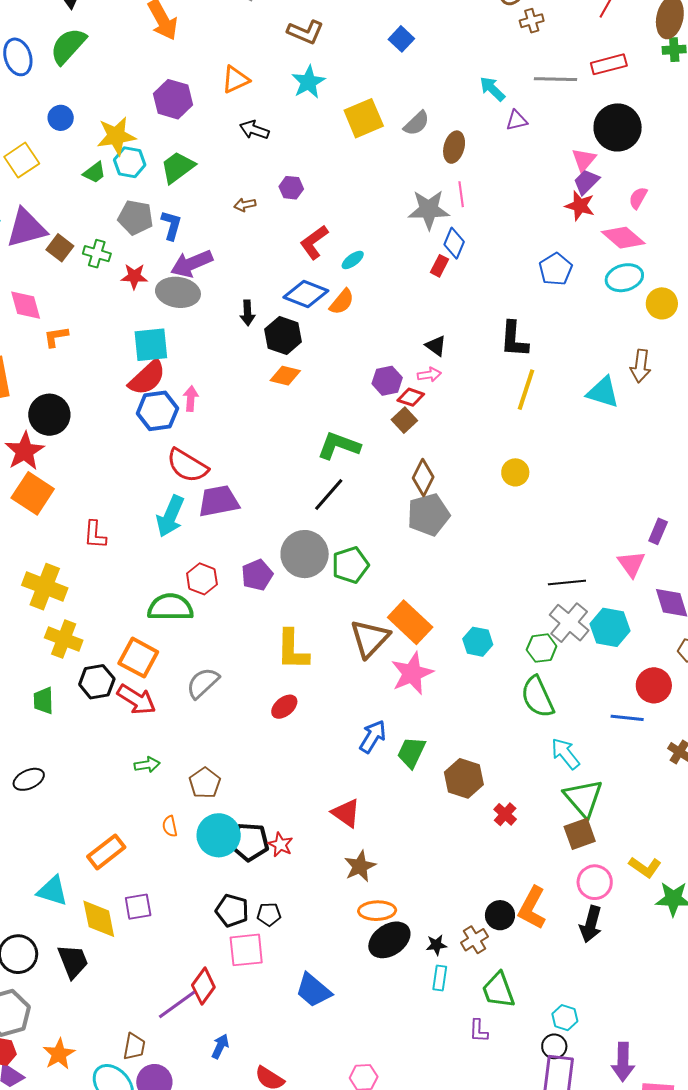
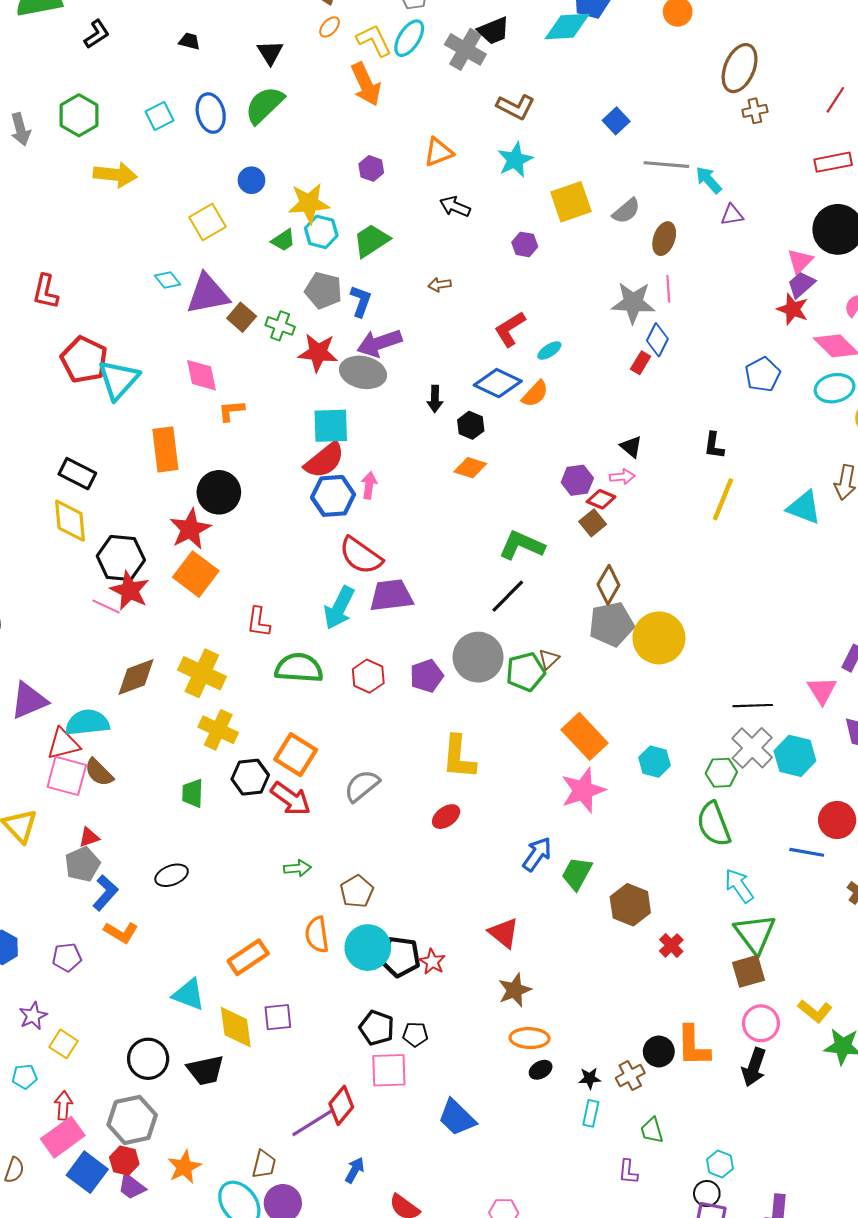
gray line: (556, 79) -> (666, 165), moved
purple hexagon: (173, 99) -> (371, 168), size x0.6
purple hexagon: (291, 188) -> (525, 244), moved
red star: (134, 276) -> (318, 353), size x1.4
black hexagon: (283, 336) -> (471, 425), size x0.7
black L-shape: (514, 339) -> (714, 446), size x0.7
yellow circle: (515, 472) -> (659, 638), moved, size x1.8
green semicircle: (170, 607) -> (299, 668), moved
brown triangle: (370, 638) -> (549, 659), moved, size x0.5
orange semicircle: (170, 826) -> (317, 935), size x1.6
orange L-shape: (532, 908) -> (693, 1046), turned -33
black ellipse: (389, 940) -> (541, 1070), size x0.5
black trapezoid: (73, 961) -> (205, 1070), turned 96
green trapezoid: (498, 990) -> (652, 1130), size x0.7

